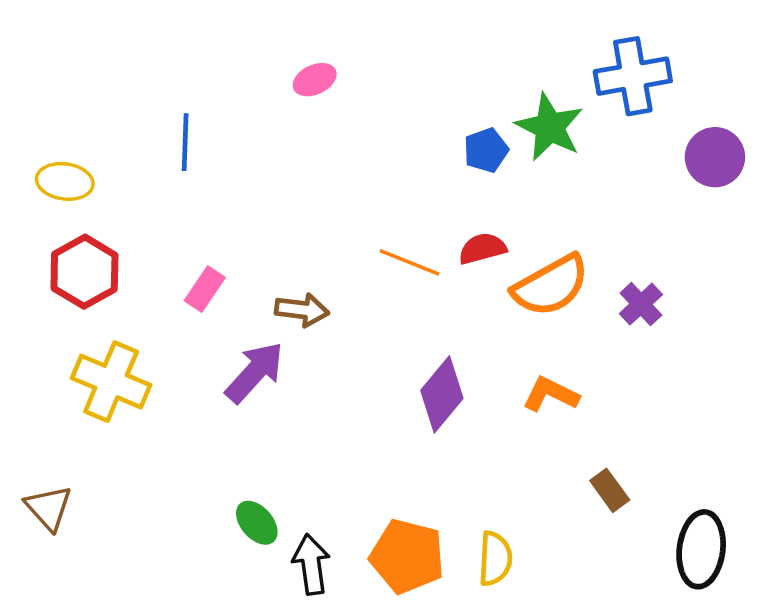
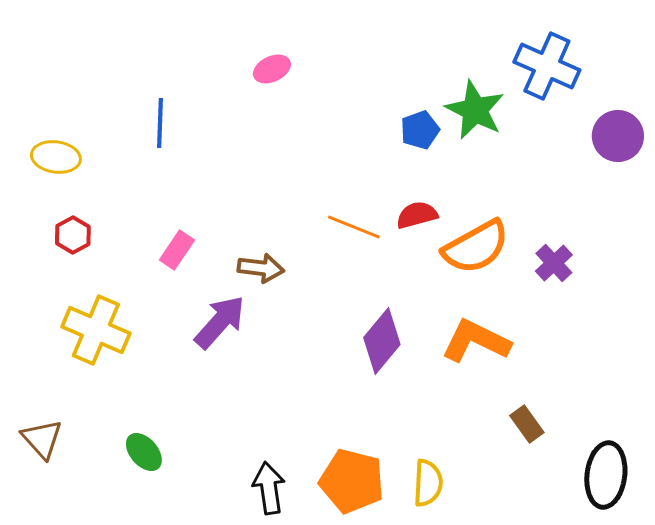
blue cross: (633, 76) -> (547, 66), turned 34
red hexagon: (84, 272) -> (73, 235), size x0.6
orange L-shape: (551, 394) -> (476, 341), size x1.4
green ellipse: (257, 523) -> (144, 452), moved

